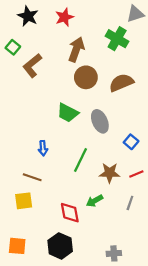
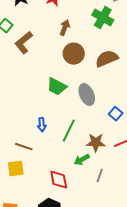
brown arrow: (76, 49) -> (65, 28), size x0.7
blue arrow: (43, 148) -> (42, 125), moved
green arrow: (95, 201) -> (82, 160), moved
gray line: (130, 203) -> (100, 176), moved

